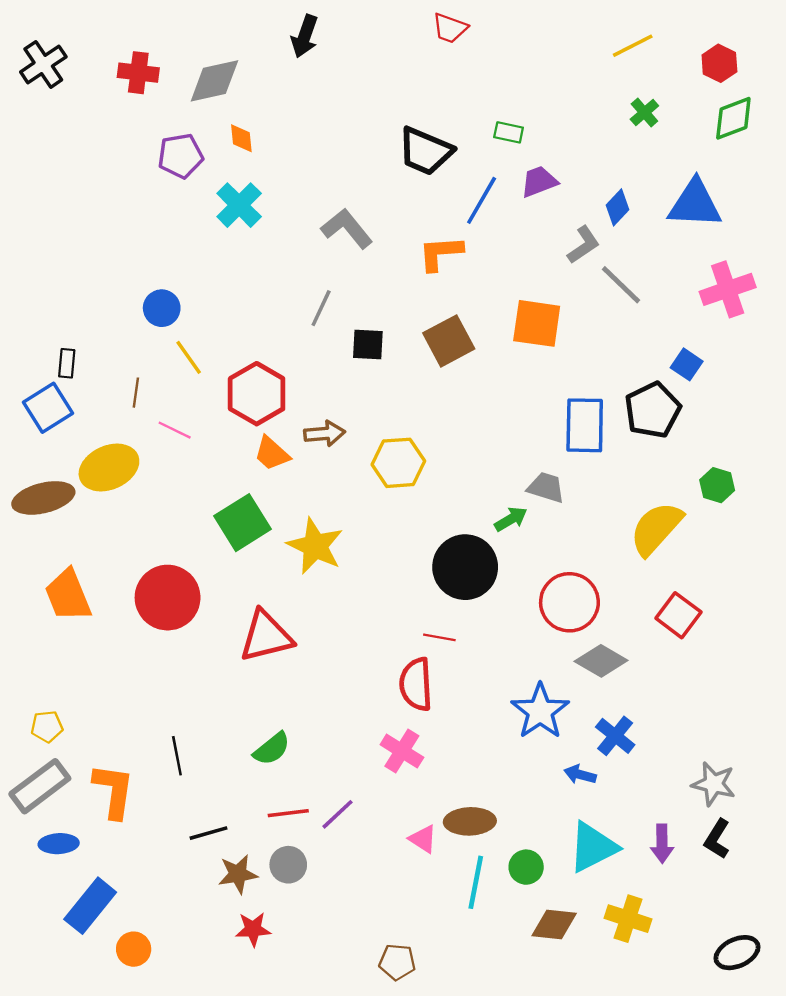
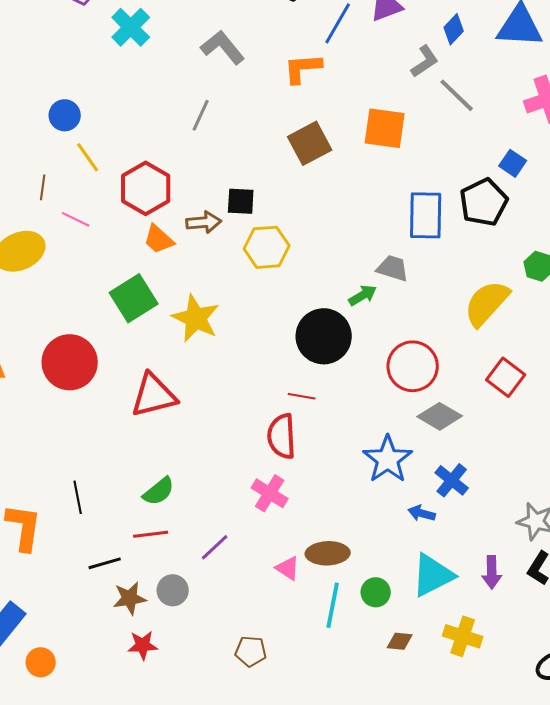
black square: (368, 344) -> (241, 201), moved
red line: (288, 813) -> (151, 534), moved
brown diamond: (554, 924) -> (400, 641), size x0.7
brown pentagon: (397, 962) -> (251, 651), moved

